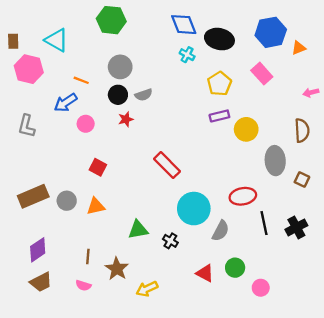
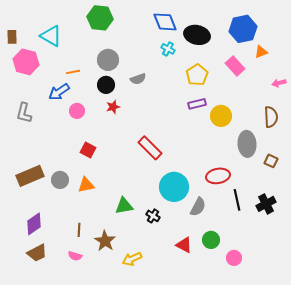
orange triangle: (299, 48) -> (261, 52), moved
orange line: (81, 80) -> (73, 72), turned -32
gray semicircle: (144, 95) -> (138, 79), moved

